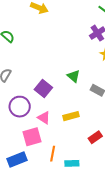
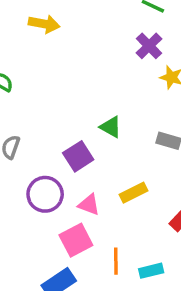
green triangle: (74, 76) -> (111, 127), moved
purple square: (43, 89) -> (78, 156), turned 30

